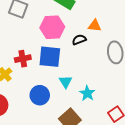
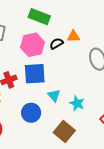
black semicircle: (79, 40) -> (56, 44), moved

